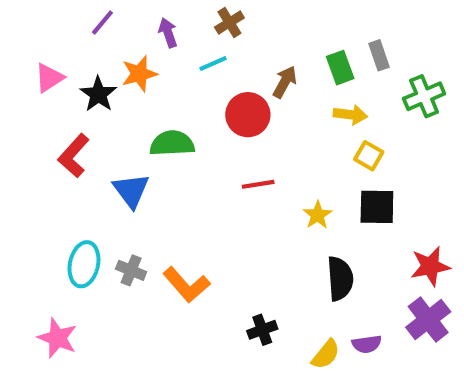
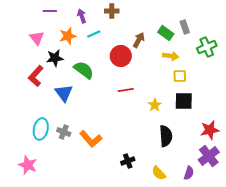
purple line: (102, 22) -> (50, 11), turned 48
brown cross: (229, 22) -> (112, 11), turned 32
cyan line: (213, 63) -> (94, 34), moved
green rectangle: (340, 68) -> (166, 33), turned -35
pink triangle: (49, 78) -> (37, 38), moved, turned -35
black star: (98, 94) -> (55, 58), moved, turned 30
green semicircle: (172, 143) -> (84, 70), turned 40
yellow square: (369, 156) -> (180, 76), turned -32
purple semicircle: (367, 344) -> (189, 173), moved, turned -64
yellow semicircle: (326, 354) -> (159, 173), turned 98

